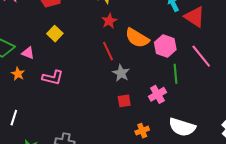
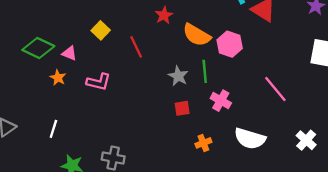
red line: (108, 51) -> (136, 47), moved
pink line: (201, 56) -> (275, 89), moved
green line: (175, 74) -> (205, 71), moved
pink cross: (157, 94) -> (221, 101), turned -30

